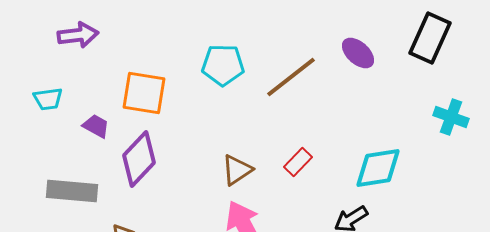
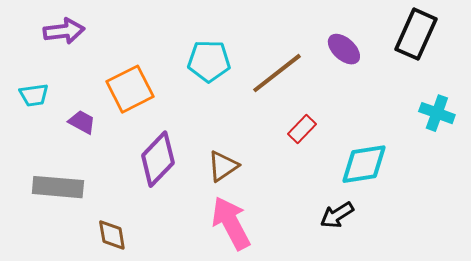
orange square: (144, 93) -> (130, 89), turned -36
purple diamond: (139, 159) -> (158, 159), moved
red rectangle: (298, 162) -> (302, 129), moved

